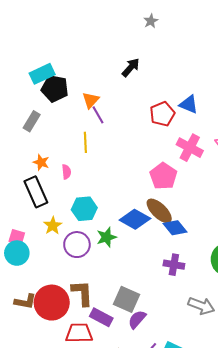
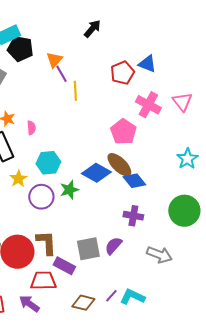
yellow line: (85, 142) -> (75, 91), moved
gray square: (126, 299) -> (88, 249), turned -35
purple semicircle: (137, 319) -> (113, 246), moved

